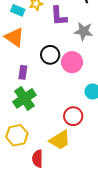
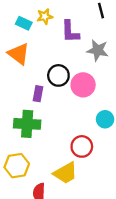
purple rectangle: (23, 72) -> (38, 94), moved
green cross: (24, 98) -> (27, 124), turned 35

